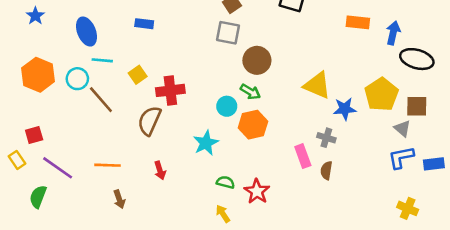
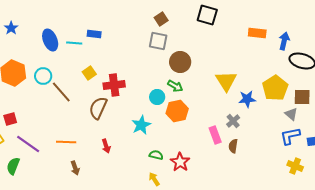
cyan line: (102, 60) -> (74, 43), moved
yellow triangle: (317, 85) -> (226, 81), turned 35
gray cross: (326, 138) -> (233, 121), turned 32
yellow cross: (408, 208) -> (295, 166), moved

